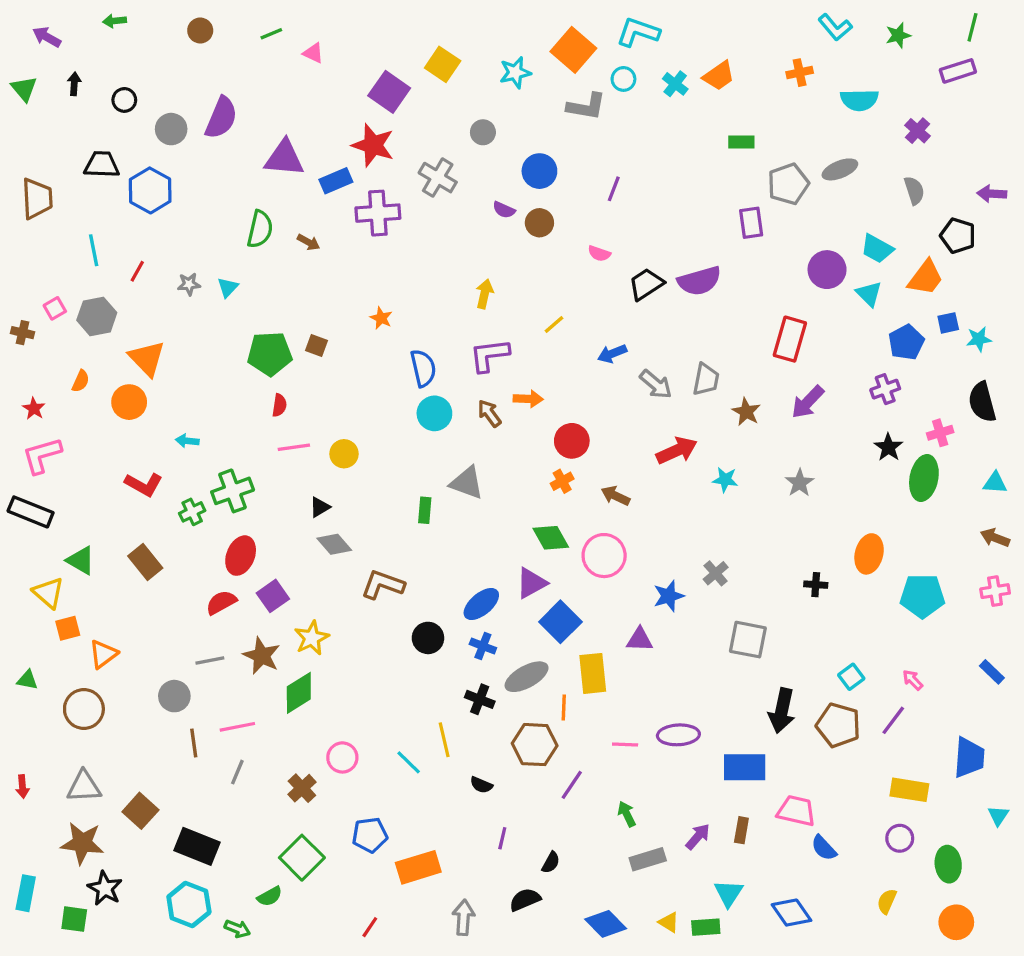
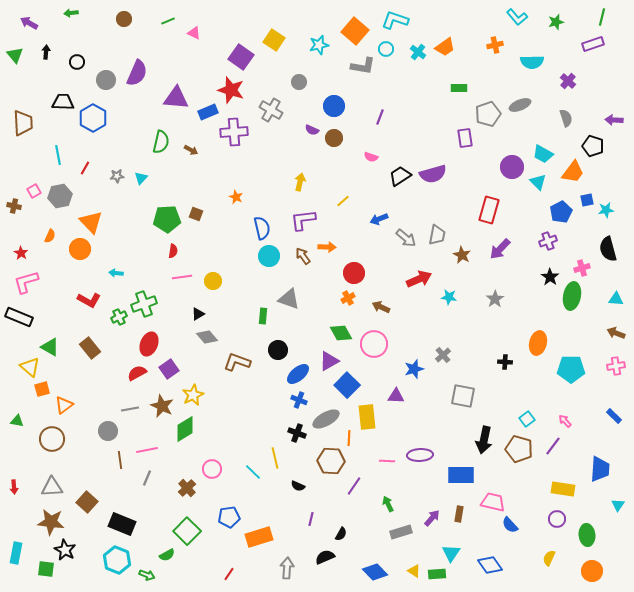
black circle: (428, 638) -> (278, 350), moved

